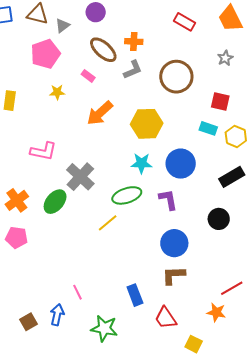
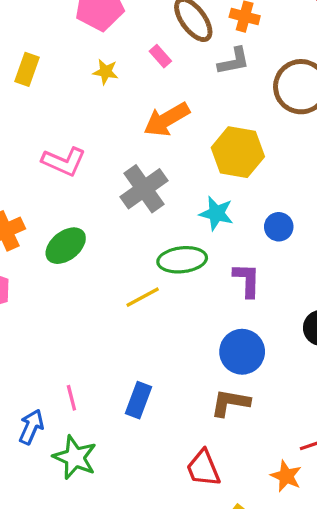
blue circle: (181, 164) -> (279, 227), size x0.6
gray cross: (80, 177) -> (144, 189), moved
blue rectangle: (135, 295) -> (139, 400), moved, turned 30
green star: (104, 328) -> (75, 457), moved

